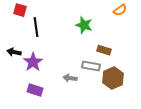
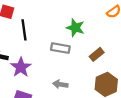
brown rectangle: (104, 50) -> (97, 54), turned -56
gray rectangle: (91, 66) -> (60, 48), moved

